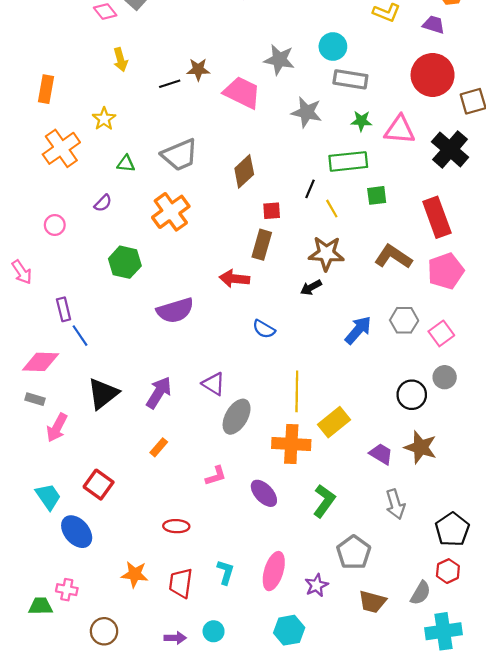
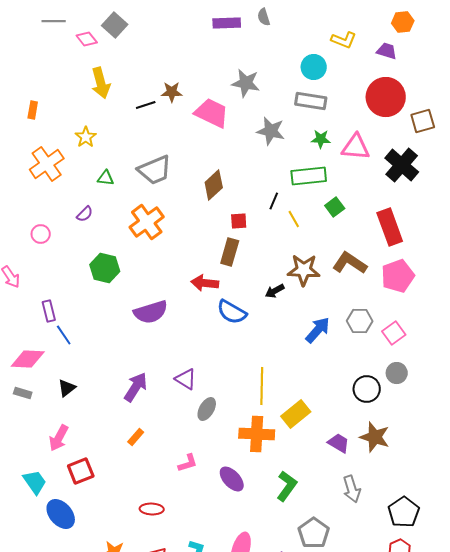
cyan circle: (333, 46) -> (314, 67), moved
yellow arrow: (120, 60) -> (101, 83), size x1.4
orange rectangle: (46, 89) -> (33, 110), size x0.7
green square: (377, 195) -> (335, 207), turned -30
brown star: (326, 253) -> (304, 270), moved
blue semicircle: (264, 329) -> (232, 312), moved, size x1.4
black triangle: (103, 394) -> (67, 388), moved, size x0.6
gray ellipse: (237, 417) -> (207, 409), size x0.7
pink arrow: (57, 428) -> (59, 438), moved
red square: (99, 485) -> (81, 471), turned 32

